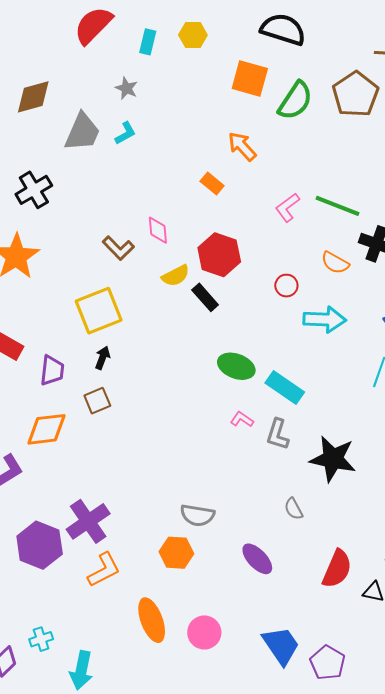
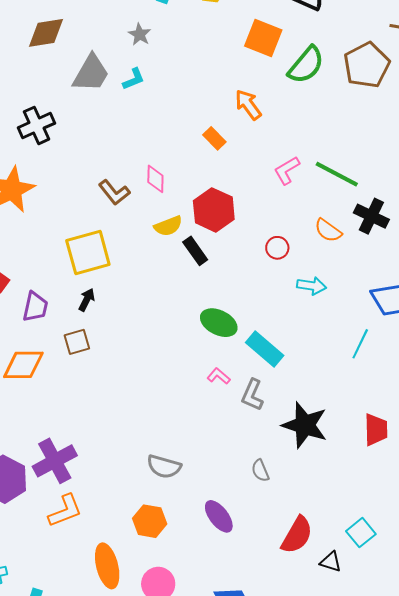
cyan arrow: (325, 320) -> (312, 286), size x0.7
orange hexagon: (176, 553) -> (150, 521), moved

